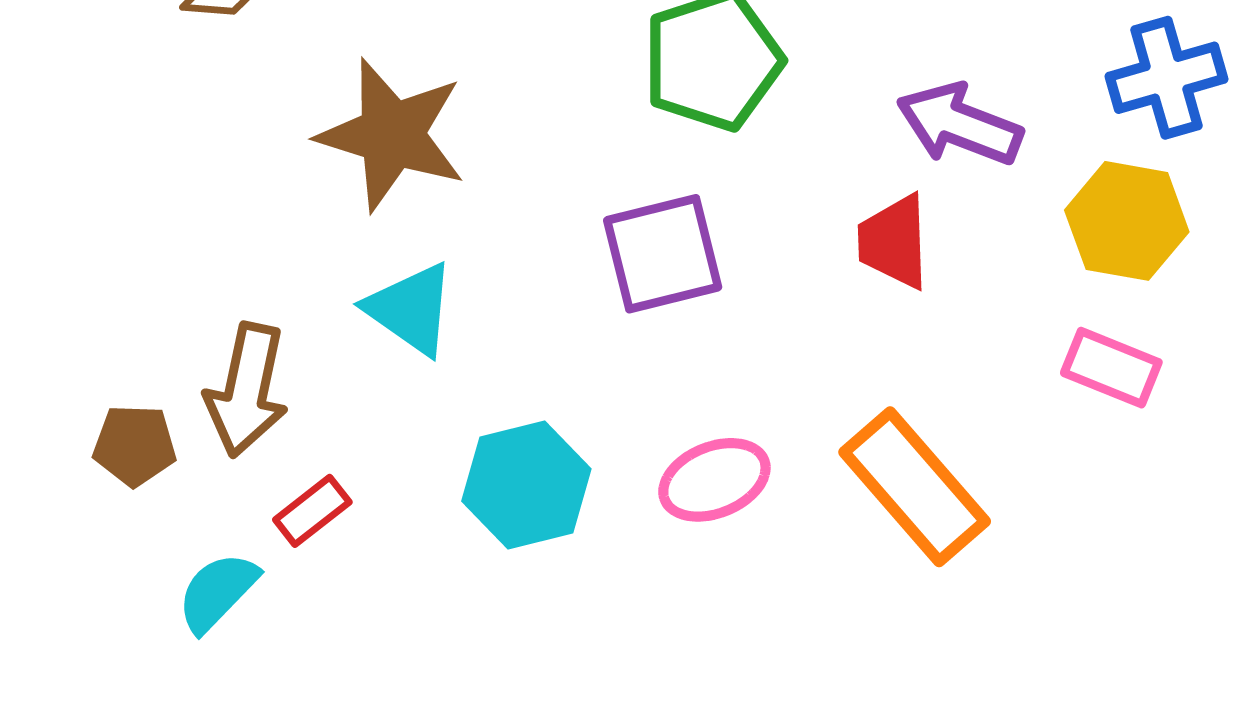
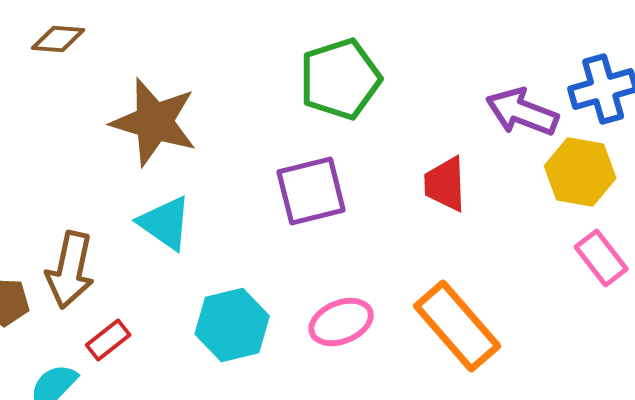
purple arrow: (959, 124) -> (522, 112), moved
pink rectangle: (1111, 368) -> (601, 258), moved, turned 30

